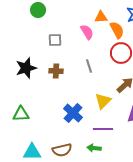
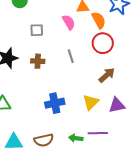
yellow triangle: (103, 101) -> (91, 102), moved
blue cross: (73, 113) -> (55, 103), turned 36
purple line: (103, 129) -> (98, 133), moved

